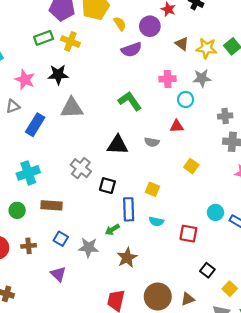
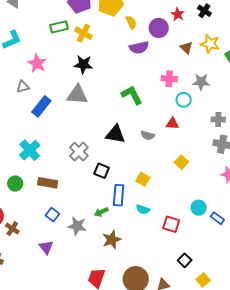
yellow star: (206, 48) -> (210, 44), moved
black star: (58, 75) -> (83, 64), moved
cyan cross: (28, 173) -> (30, 150), turned -30
brown cross: (29, 246) -> (12, 229), moved, turned 32

